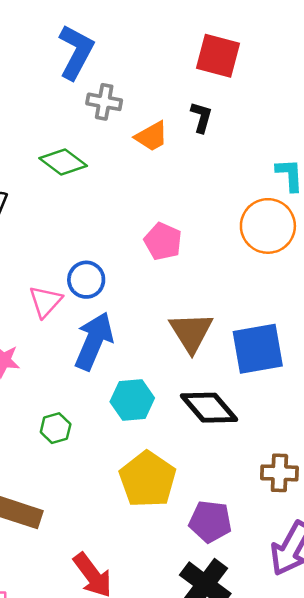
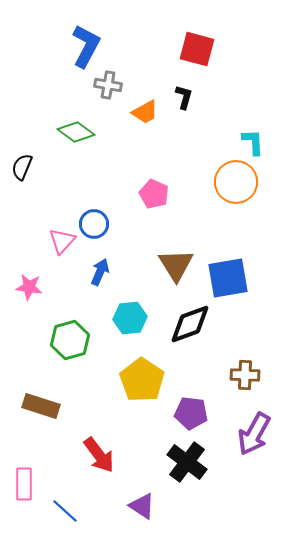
blue arrow: (94, 341) -> (100, 272), size x0.6
black diamond: (209, 408) -> (190, 324), turned -69
green hexagon: (56, 428) -> (70, 340), size x1.6

